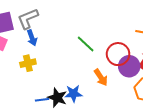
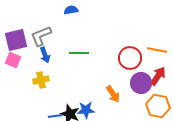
green line: (86, 44) -> (79, 53), moved, turned -42
red circle: (118, 54) -> (130, 58), moved

